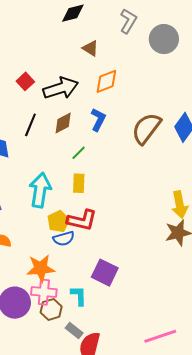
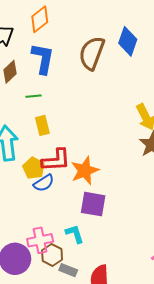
blue L-shape: (98, 120) -> (43, 58), size x1.4
green line: (79, 153) -> (33, 96), turned 56
orange star: (41, 268) -> (85, 171), moved
gray rectangle: (74, 330) -> (68, 270), moved

